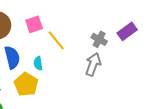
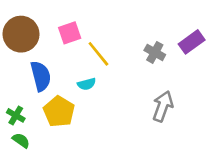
cyan semicircle: (38, 63) -> (87, 84), moved, turned -96
gray arrow: (93, 64) -> (163, 106), moved

